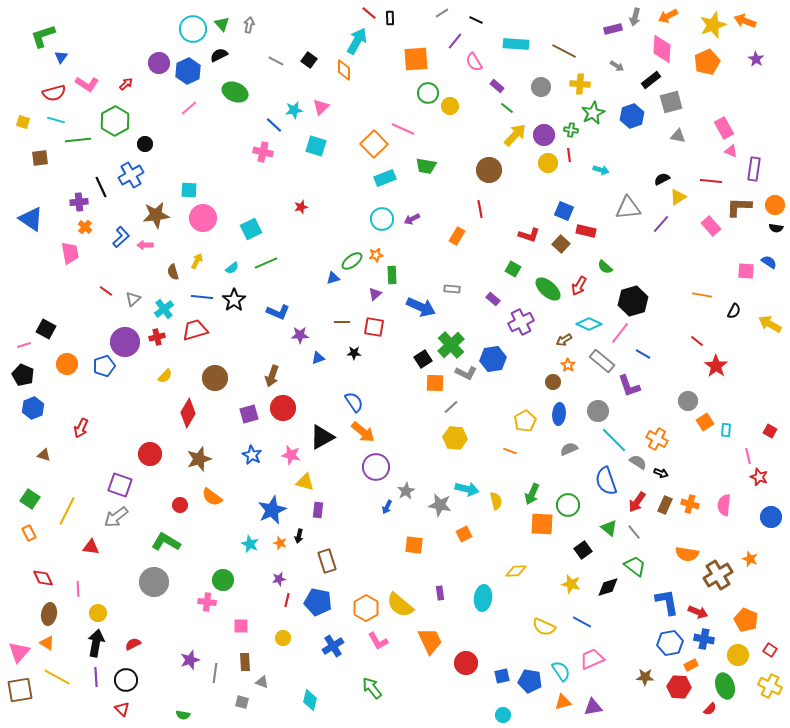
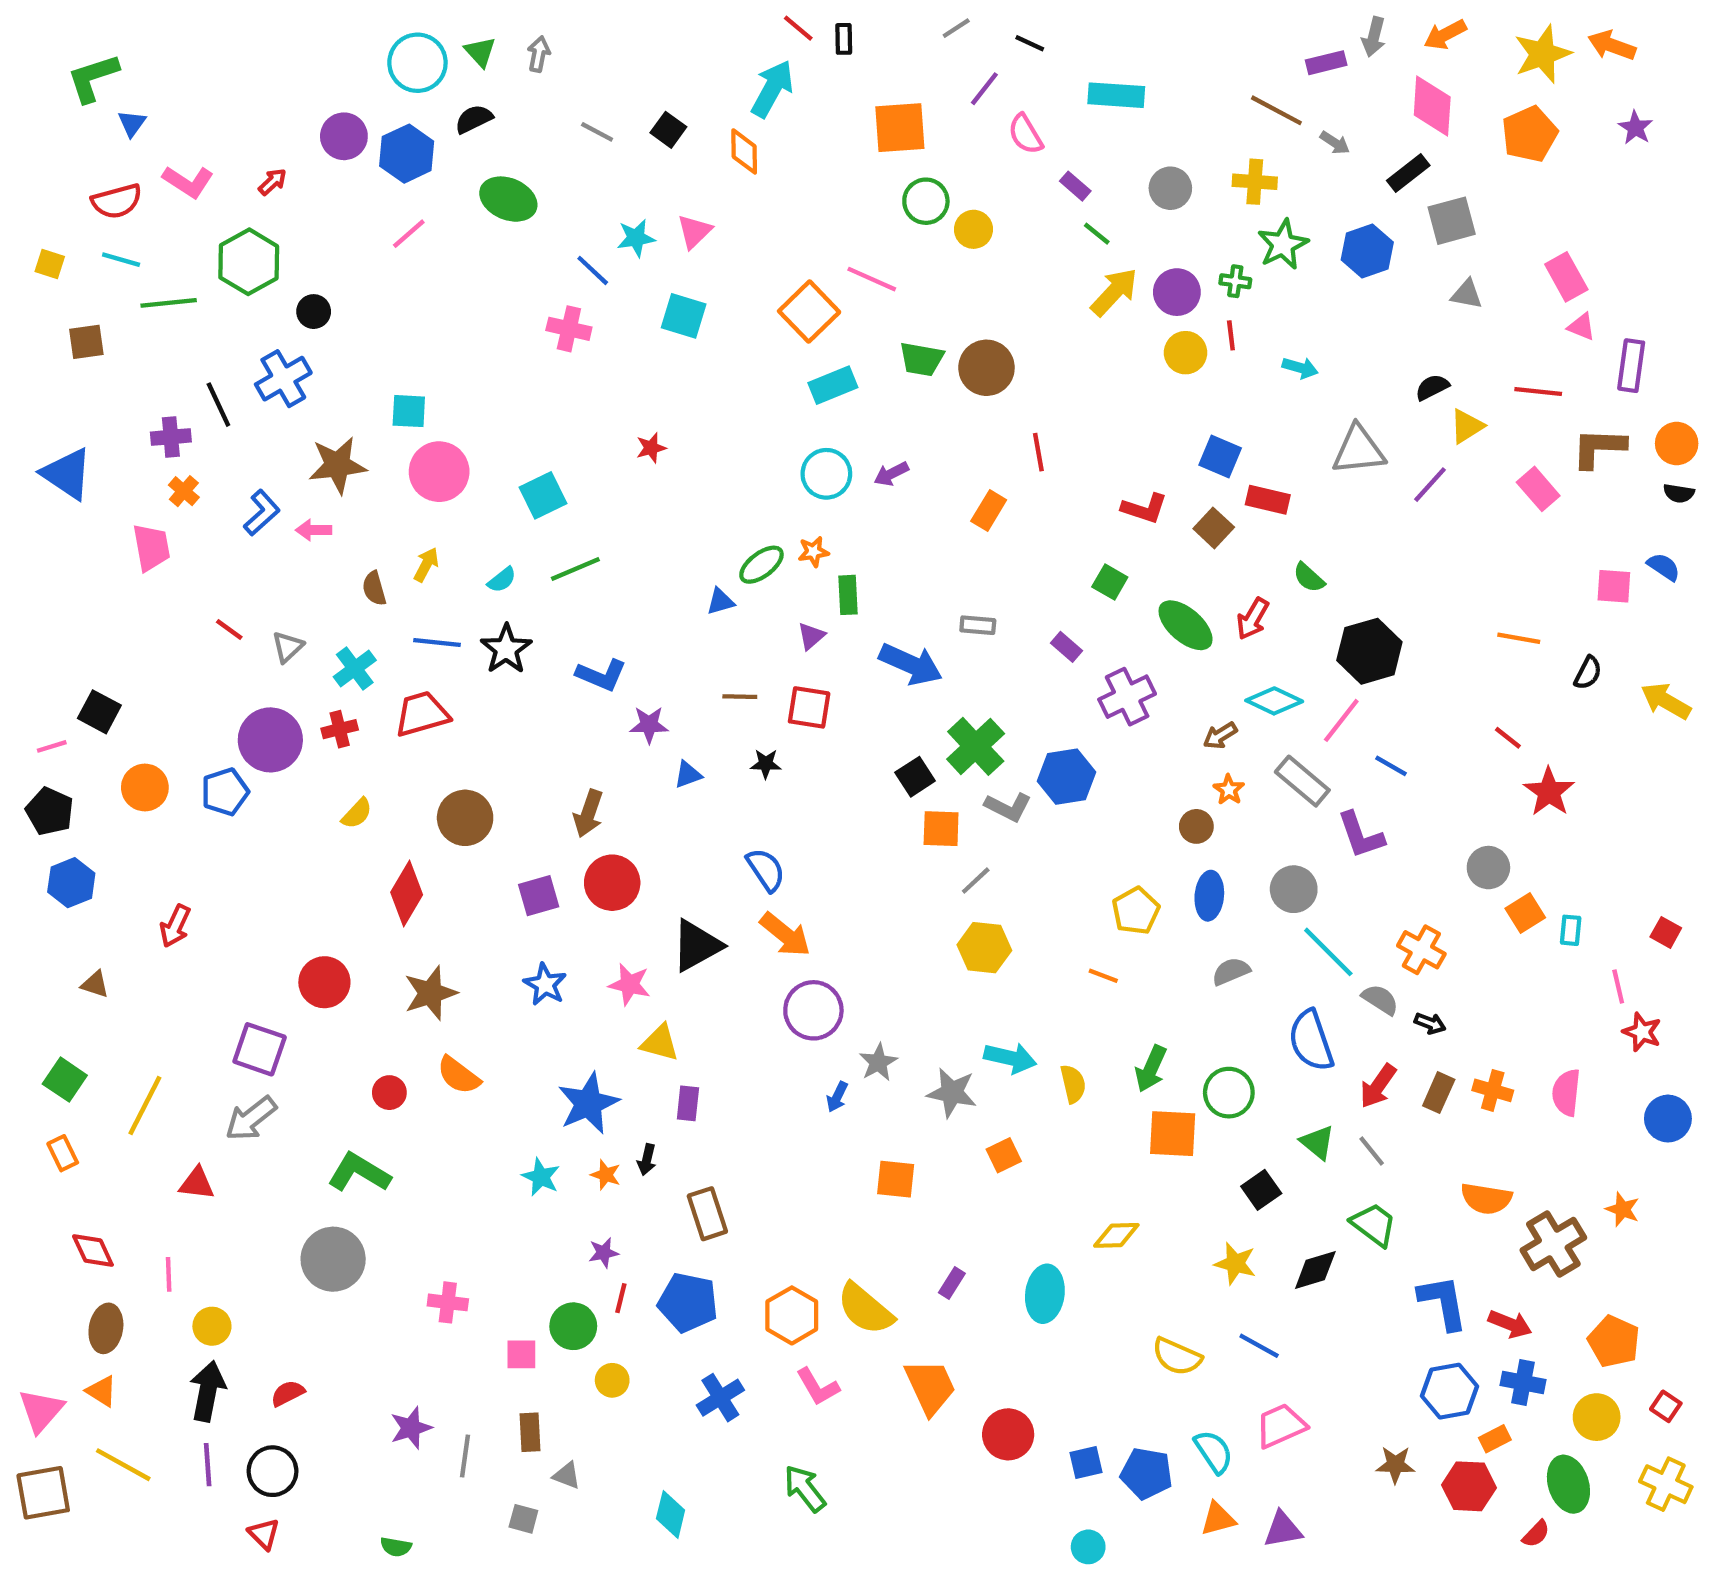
brown line: (564, 51) -> (1276, 110), moved
brown circle: (489, 170) -> (986, 368), moved
green circle: (223, 580) -> (573, 1326), moved
purple rectangle: (440, 593) -> (952, 1283), turned 40

